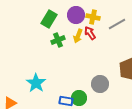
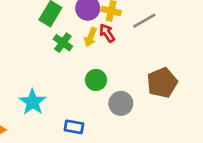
green cross: (58, 40) -> (63, 43), turned -32
green circle: (79, 98) -> (96, 80), moved

